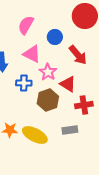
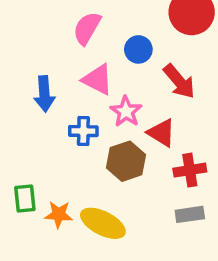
gray rectangle: (70, 130) -> (190, 214), moved

